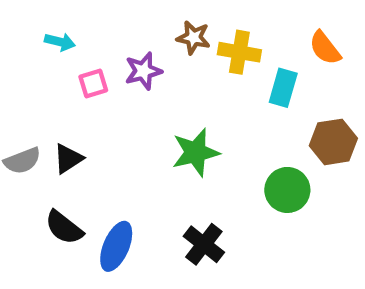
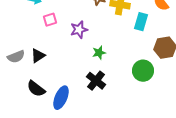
purple star: (143, 71) -> (79, 30), moved
green star: (196, 152) -> (99, 53), size x0.6
black cross: (204, 244) -> (96, 81), moved

